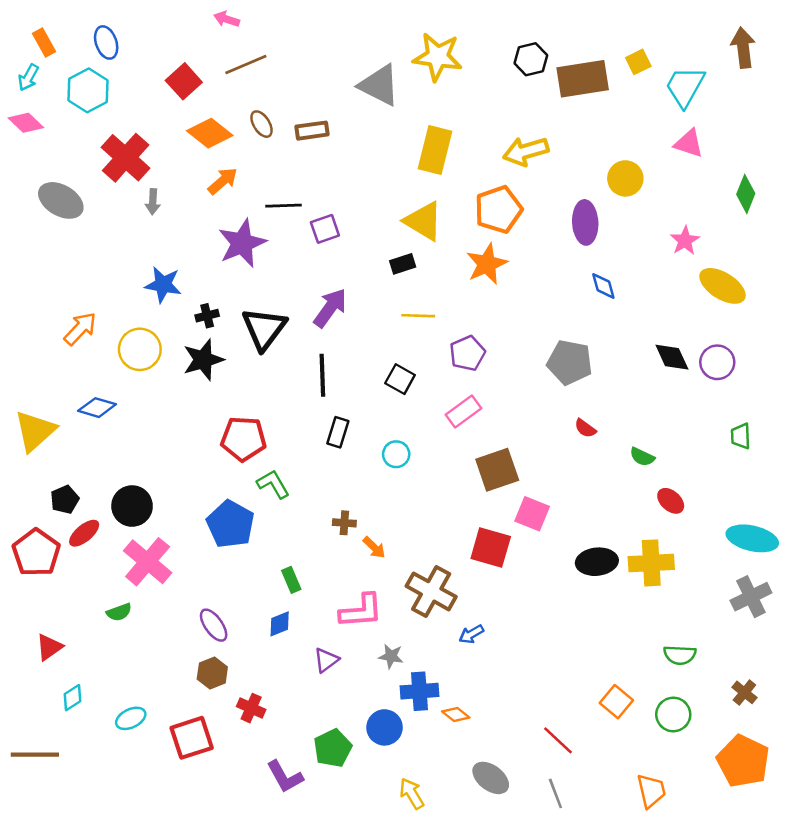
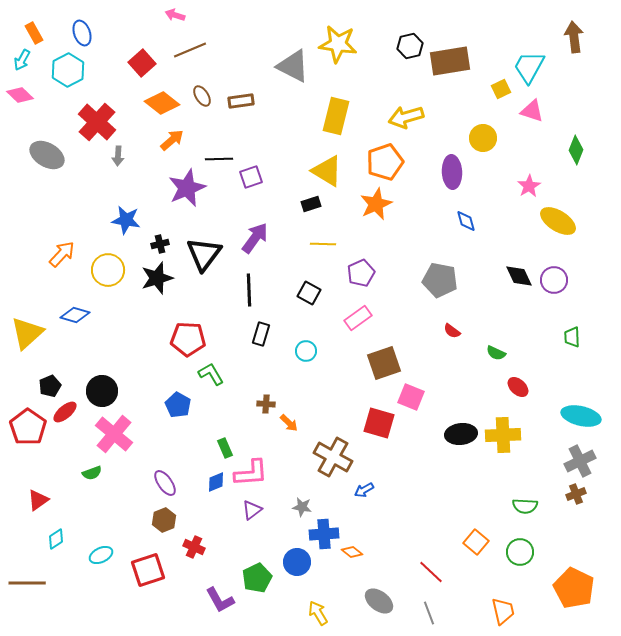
yellow square: (638, 62) -> (501, 89), moved
blue pentagon: (230, 524) -> (178, 405), size x0.7
pink L-shape: (361, 611) -> (251, 473), moved
brown cross: (744, 692) -> (576, 494), moved, turned 30

